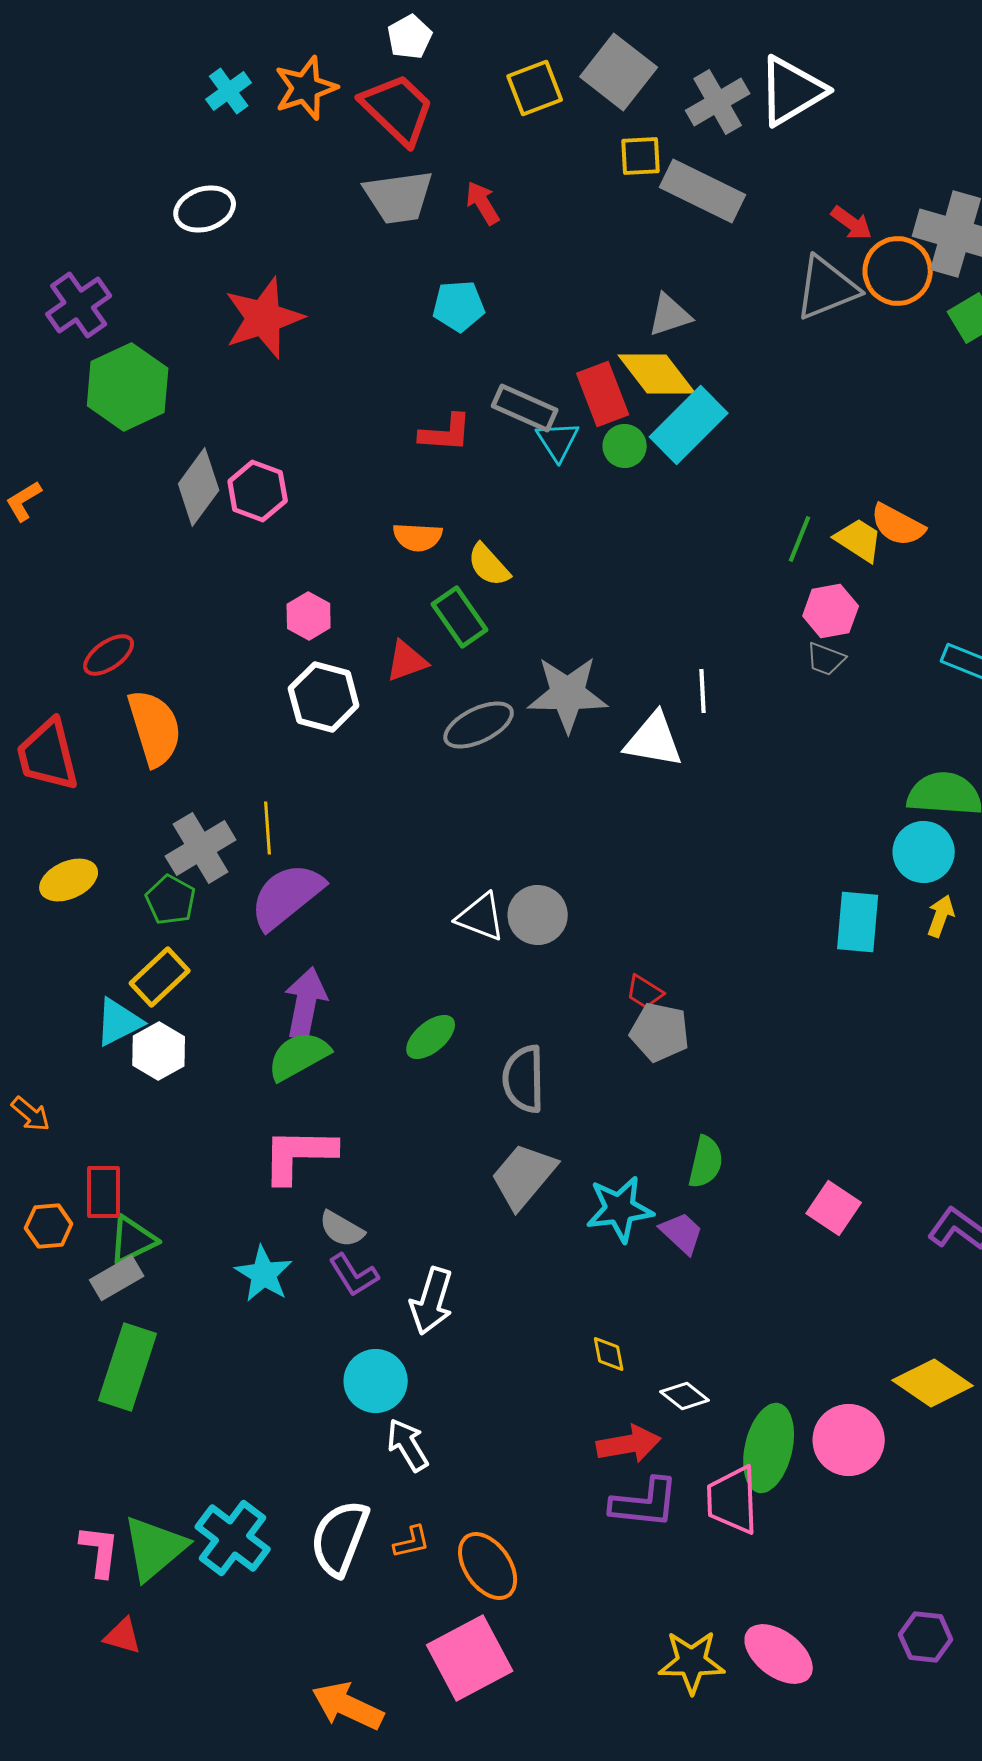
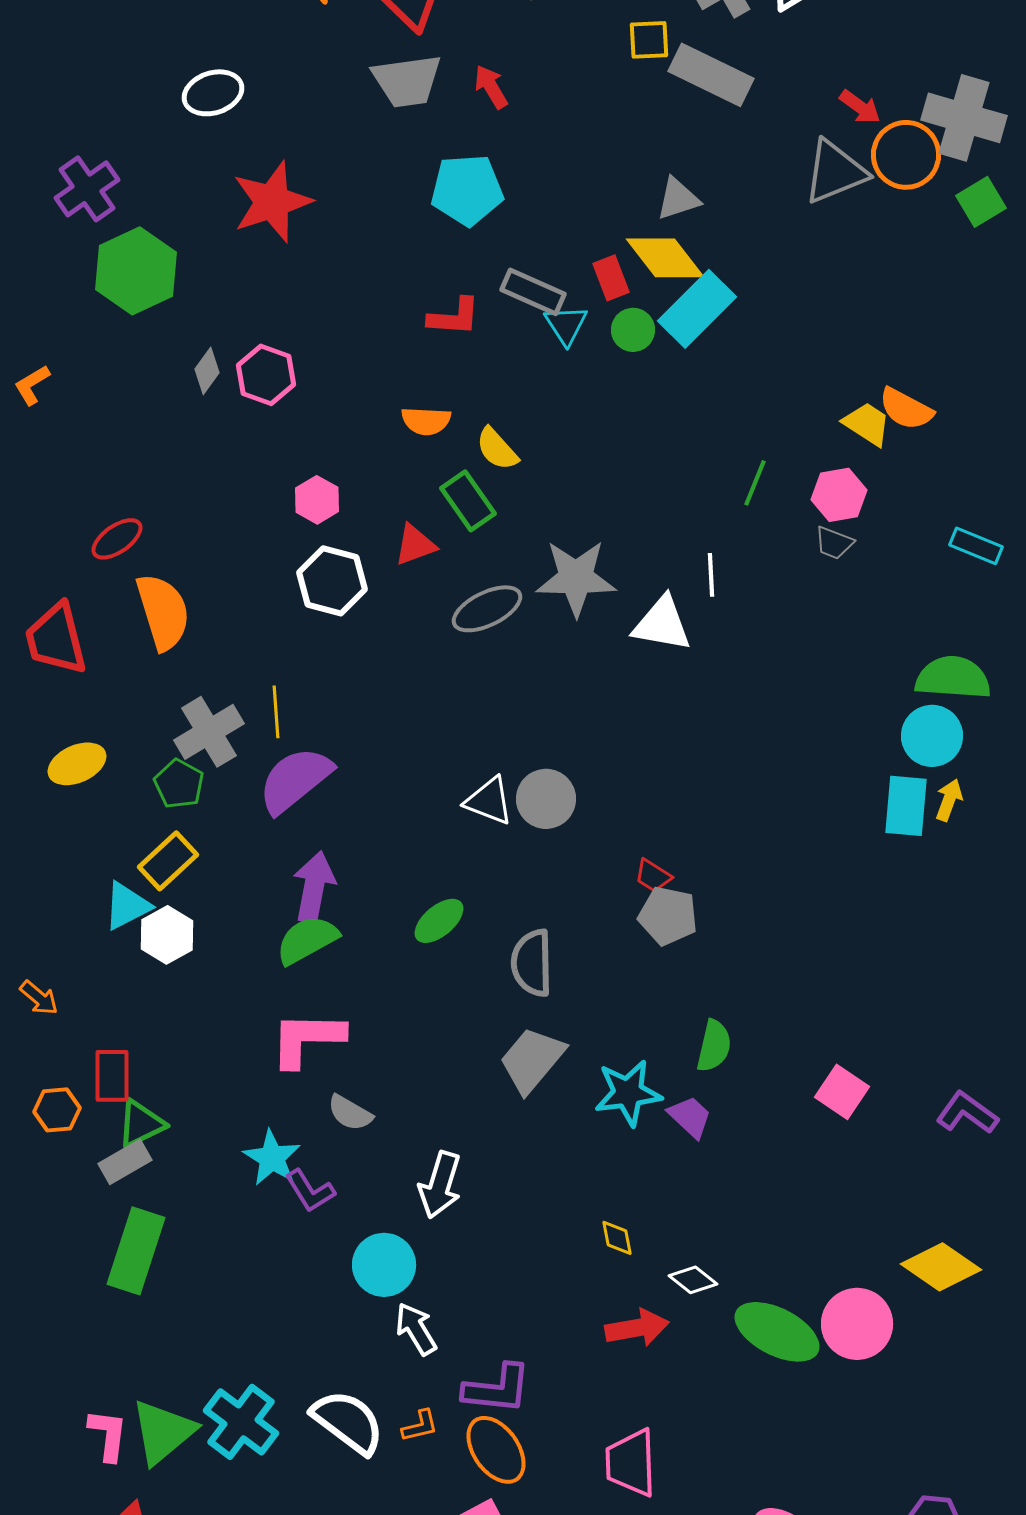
cyan pentagon: (459, 306) -> (467, 190), size x1.4
red rectangle: (603, 394) -> (611, 278), size x0.7
gray diamond: (199, 487) -> (207, 371), size x0.6
green line: (800, 539) -> (755, 483), moved
cyan rectangle: (858, 922) -> (906, 806), moved
purple L-shape: (354, 1275) -> (310, 1191), moved
green ellipse: (769, 1448) -> (777, 1332), turned -76
pink trapezoid: (733, 1500) -> (631, 1463), moved
purple L-shape: (645, 1503) -> (497, 1389), moved
white semicircle: (340, 1538) -> (348, 1422), turned 106

